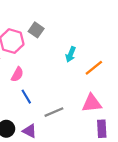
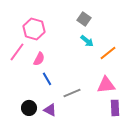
gray square: (36, 30) -> (84, 19), moved
cyan arrow: (71, 54) -> (87, 41), turned -72

